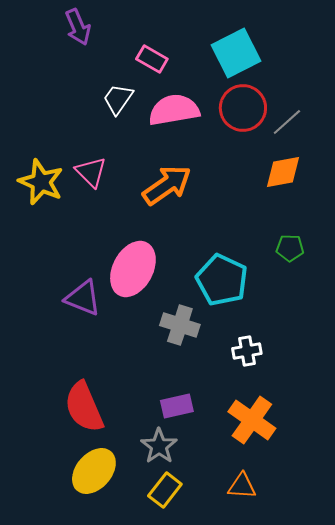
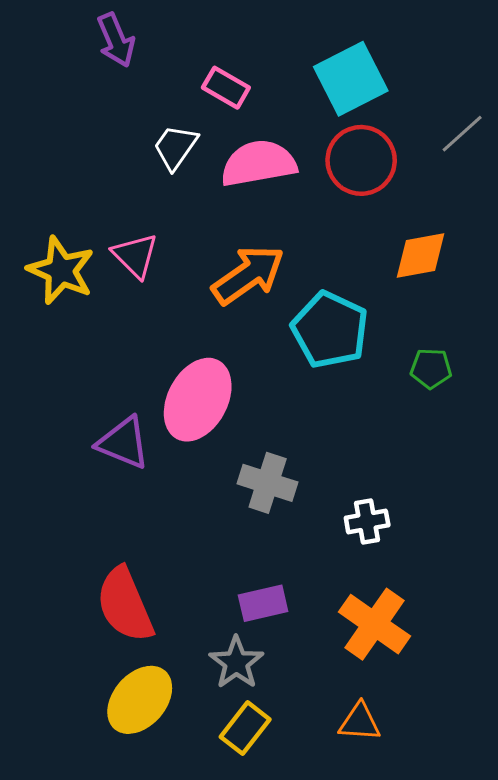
gray line: (287, 122) -> (462, 134), moved
cyan pentagon: (222, 280) -> (330, 330), moved

